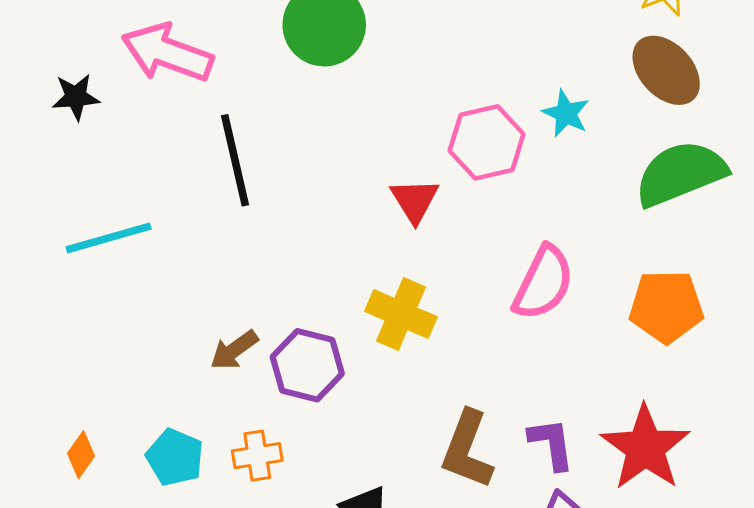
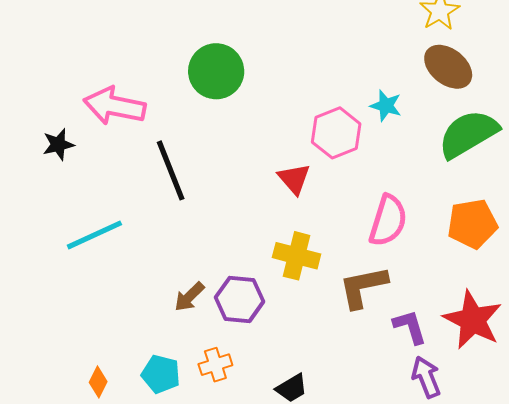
brown L-shape: (467, 450) -> (363, 287), moved, turned 66

